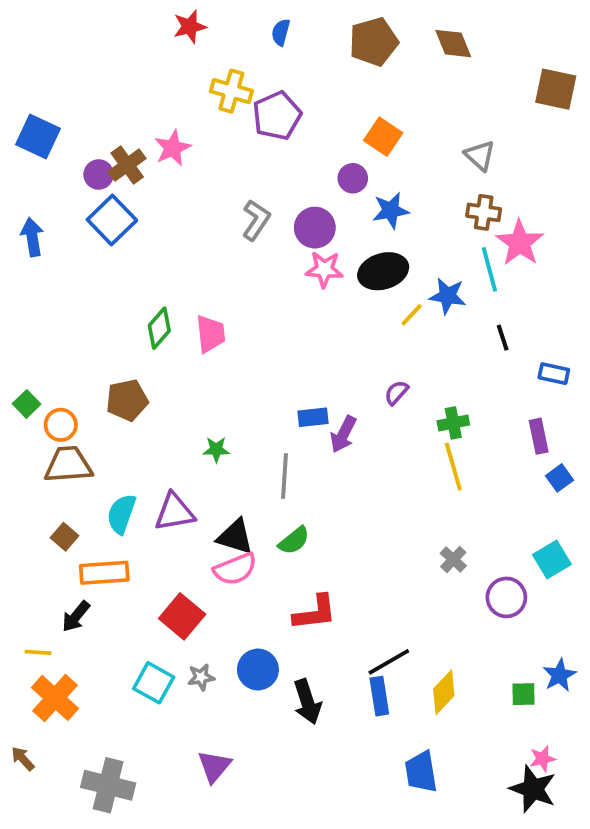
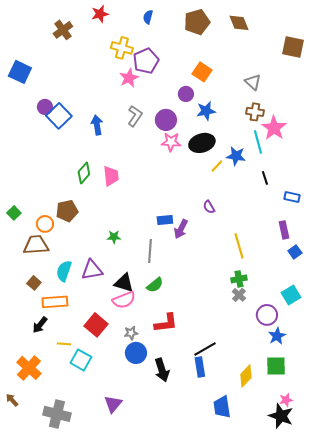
pink star: (173, 148) -> (129, 78), moved
brown cross: (127, 165) -> (63, 30), moved
purple circle: (99, 174) -> (45, 107), moved
blue arrow: (32, 237) -> (97, 125), moved
purple semicircle: (396, 393) -> (209, 207), turned -72
green cross: (453, 423) -> (239, 279), moved
orange circle: (61, 425) -> (45, 224), moved
yellow line: (38, 652) -> (64, 344), moved
blue star: (559, 675) -> (277, 336), moved
gray star: (201, 677) -> (131, 333), moved
yellow diamond: (444, 692) -> (246, 376), moved
green square: (523, 694) -> (276, 366), size x1.5

